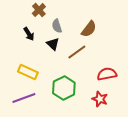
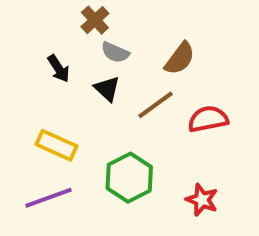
brown cross: (39, 10) -> (95, 20), moved
gray semicircle: (57, 26) -> (115, 52), turned -48
red semicircle: (107, 74) -> (208, 119), moved

